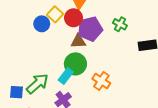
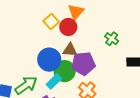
blue circle: (42, 24) -> (49, 60), moved, size x1.5
purple pentagon: (90, 29) -> (83, 64), moved

